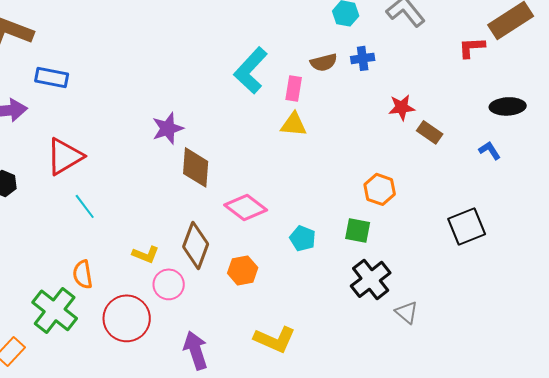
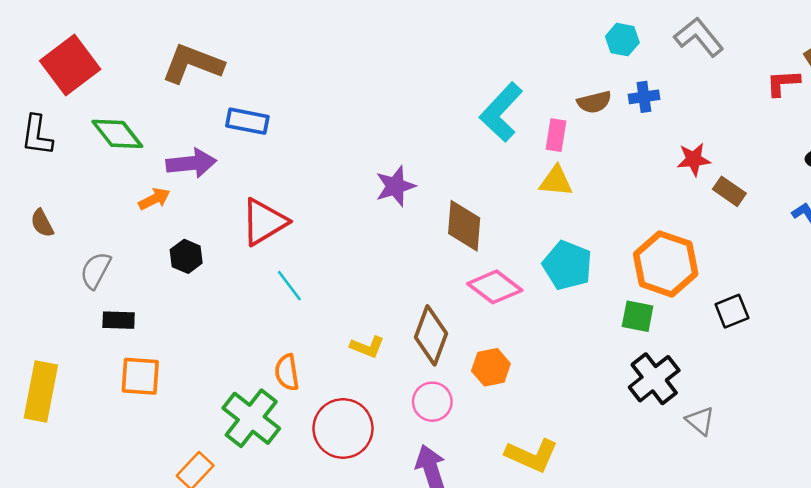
brown diamond: (196, 167) -> (464, 226), moved
orange hexagon: (380, 189) -> (666, 264), size x1.6
black square: (467, 226) -> (732, 311), moved, size x0.7
cyan pentagon: (303, 238) -> (567, 265), moved, size x1.5
pink circle: (169, 284) -> (432, 402), moved

